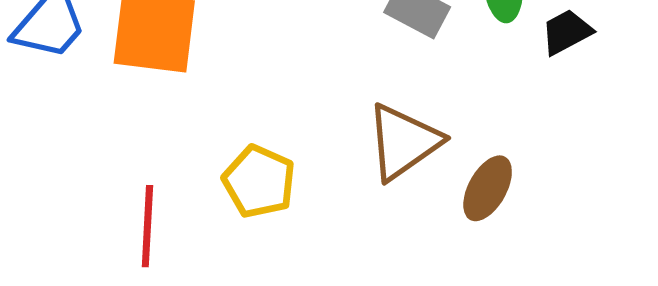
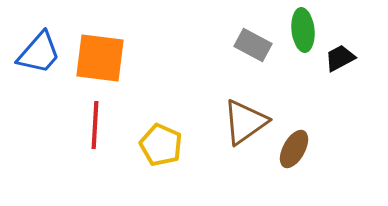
red line: (147, 226) -> (95, 125), moved

